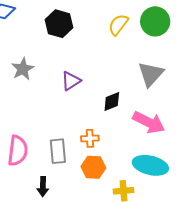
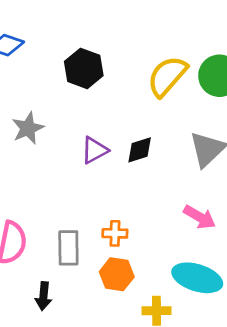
yellow semicircle: (118, 25) -> (167, 76), size x1.4
black diamond: (112, 101) -> (140, 150), moved
pink arrow: (149, 122) -> (199, 217), size x0.7

